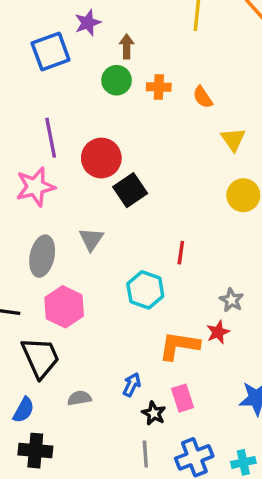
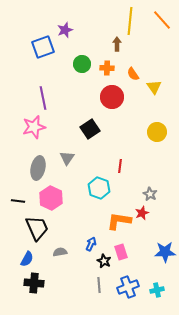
brown arrow: (127, 46) -> (117, 44), moved
yellow triangle: (233, 139) -> (154, 87), moved
red circle: (101, 158) -> (112, 97), moved

